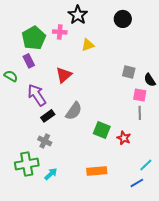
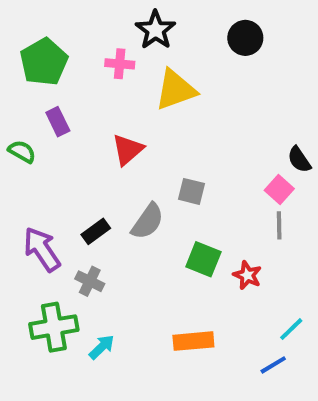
green pentagon: (34, 38) -> (44, 62), moved
yellow triangle: (88, 45) -> (176, 90), size x1.6
gray square: (129, 72) -> (191, 191), moved
purple arrow: (37, 95) -> (42, 249), moved
pink square: (140, 95) -> (279, 189), turned 32

